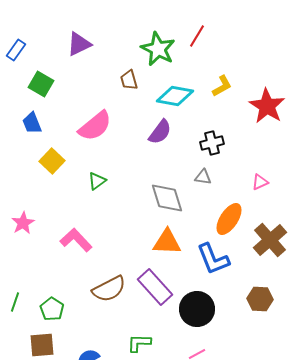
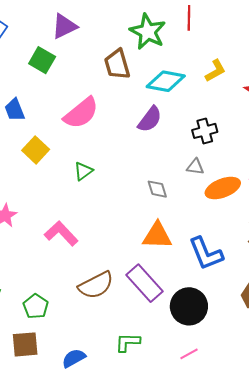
red line: (197, 36) -> (189, 18), turned -30
brown trapezoid: (129, 80) -> (117, 64), size x1.4
green square: (41, 84) -> (42, 60), moved
gray diamond: (167, 198) -> (157, 189), size x0.6
orange ellipse: (229, 219) -> (223, 188), moved, turned 36

